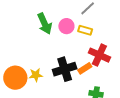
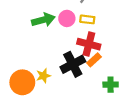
green arrow: (45, 24) -> (43, 20), turned -70
red cross: (99, 55) -> (89, 44), moved

